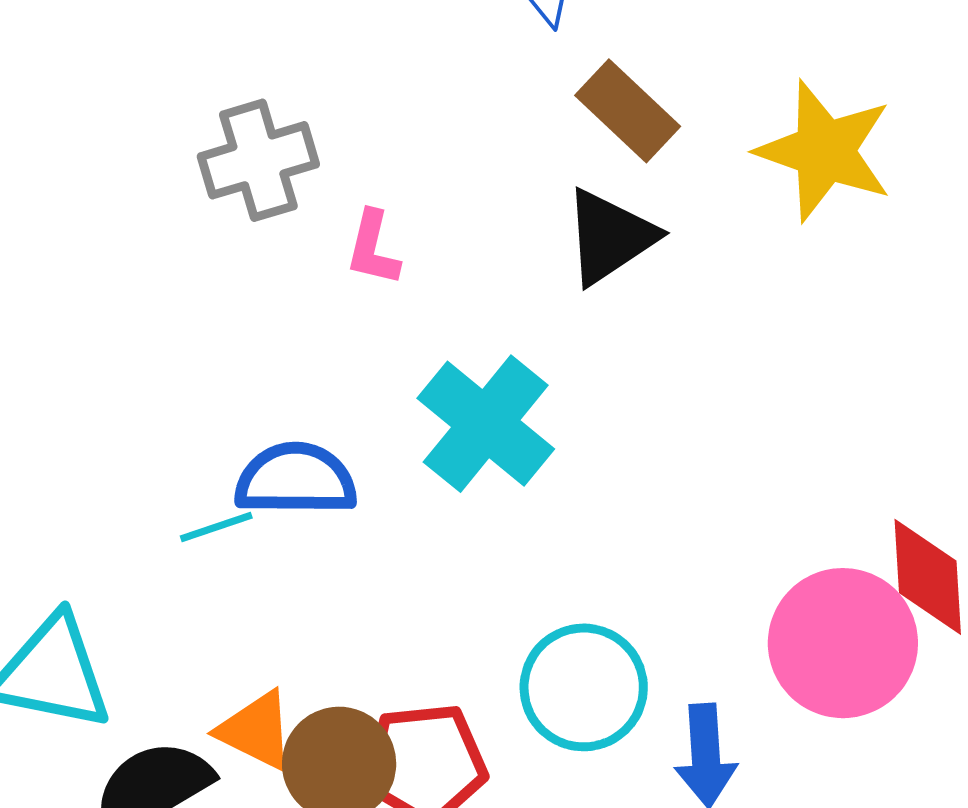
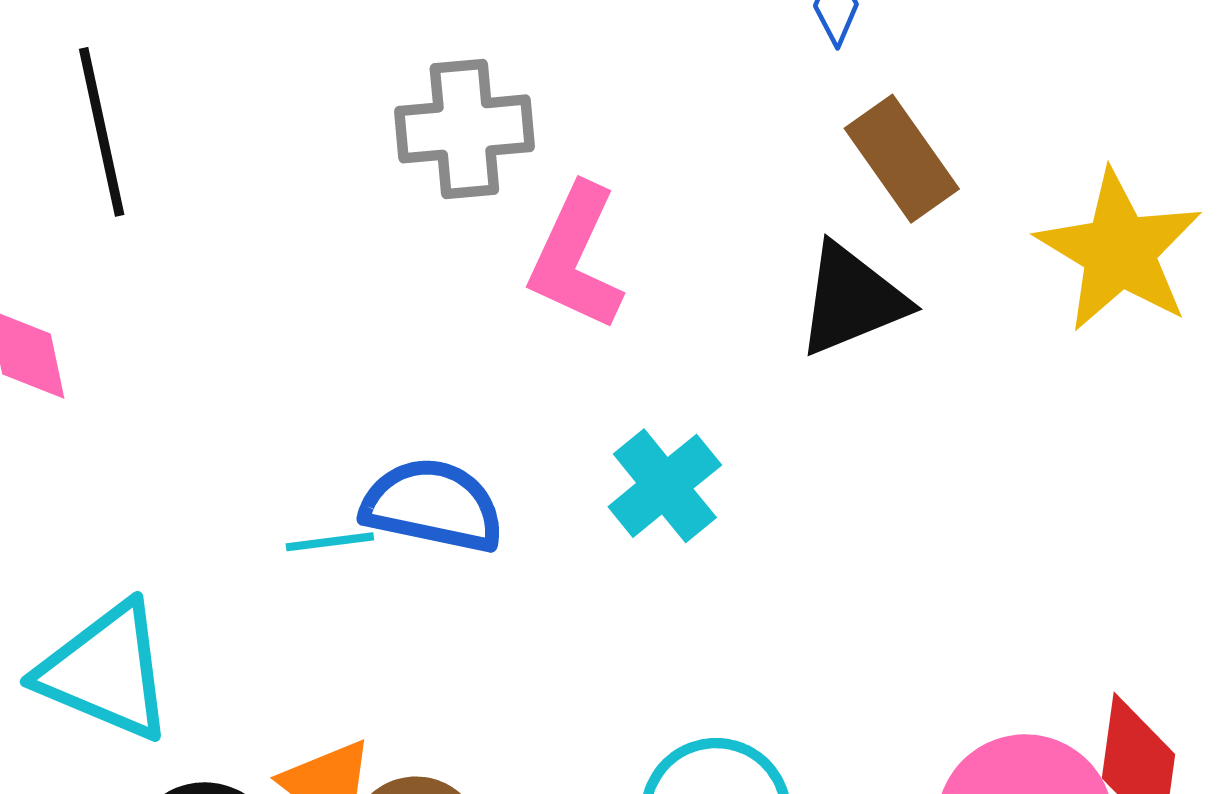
pink L-shape: (373, 248) -> (576, 257), size x1.6
cyan cross: (486, 424) -> (665, 486), size x0.7

